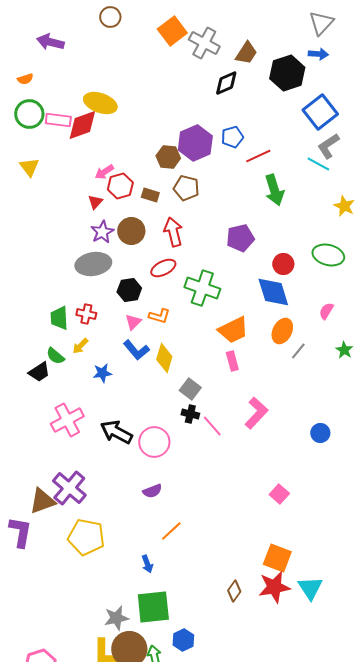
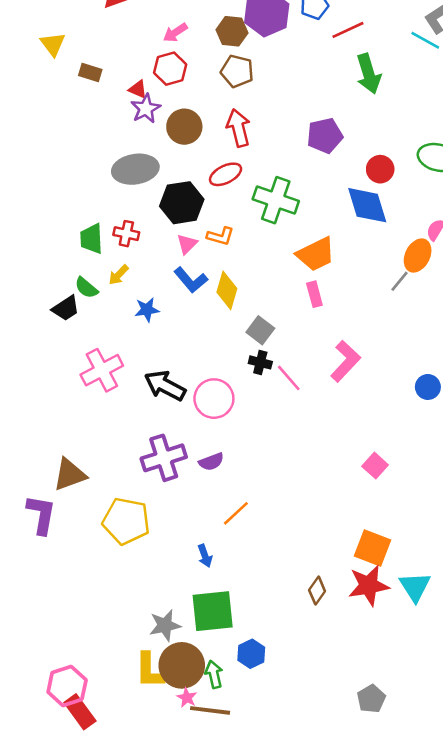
pink arrow: (104, 172) -> (175, 33), moved
brown pentagon: (186, 188) -> (237, 71), moved
brown rectangle: (150, 195) -> (90, 72), moved
red triangle: (95, 202) -> (138, 89), turned -49
purple star: (102, 232) -> (146, 109), moved
black hexagon: (129, 290) -> (182, 203), size x1.4
orange ellipse: (282, 331) -> (418, 256), moved
purple cross: (69, 488) -> (164, 458), moved, turned 32

